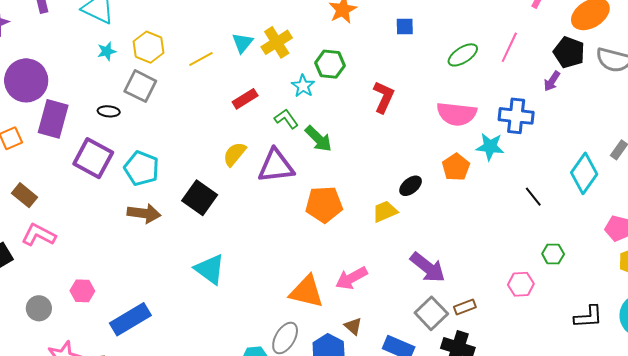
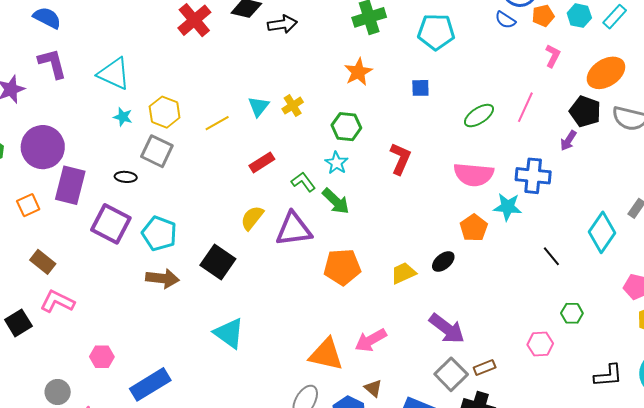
yellow cross: (277, 42) -> (293, 106), size x0.7
cyan star: (107, 51) -> (123, 117), turned 30
cyan star: (303, 86) -> (336, 163), moved
black ellipse: (411, 186) -> (443, 262), moved
gray circle: (39, 308) -> (58, 392), moved

